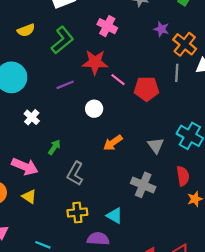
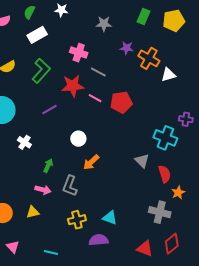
gray line: (177, 73) -> (98, 72), moved, turned -56
white circle: (94, 109) -> (78, 139), moved
orange arrow: (113, 143) -> (91, 162), moved
gray triangle: (156, 145) -> (142, 161), moved
pink arrow: (25, 166) -> (43, 190), moved, size x0.7
gray cross: (143, 185) -> (160, 212), moved
yellow triangle: (29, 197) -> (33, 212), turned -40

